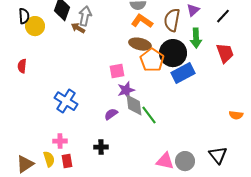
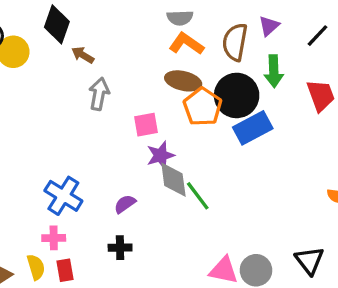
gray arrow: (85, 16) -> (99, 94), moved
blue cross: (66, 101) -> (63, 196), moved
purple semicircle: (111, 114) -> (125, 204), moved

